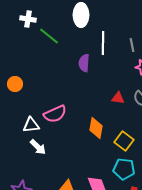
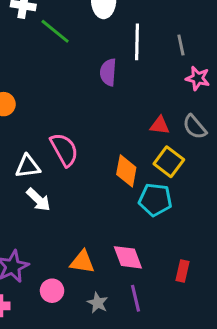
pink semicircle: (55, 114) -> (64, 150), turned -95
yellow square: (124, 141) -> (169, 162), moved
cyan pentagon: (124, 169) -> (155, 200), moved

